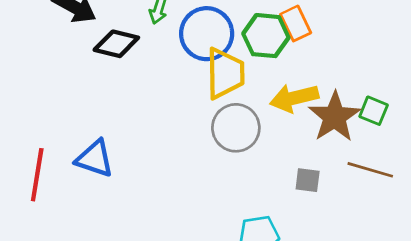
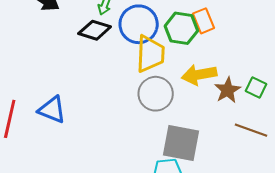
black diamond: (116, 44) -> (95, 30), moved
brown star: (335, 117) -> (228, 90), size x0.7
gray square: (308, 180) -> (181, 143), moved, size x2.0

